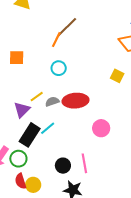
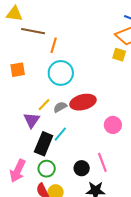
brown line: (67, 27) -> (33, 31), moved, turned 65
cyan circle: (59, 68) -> (61, 73), size x1.6
yellow square: (117, 76) -> (119, 55), moved
green circle: (18, 159) -> (47, 169), moved

